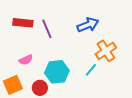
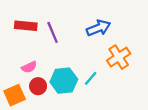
cyan line: (91, 70) -> (91, 78), moved
red circle: (40, 88) -> (38, 86), moved

